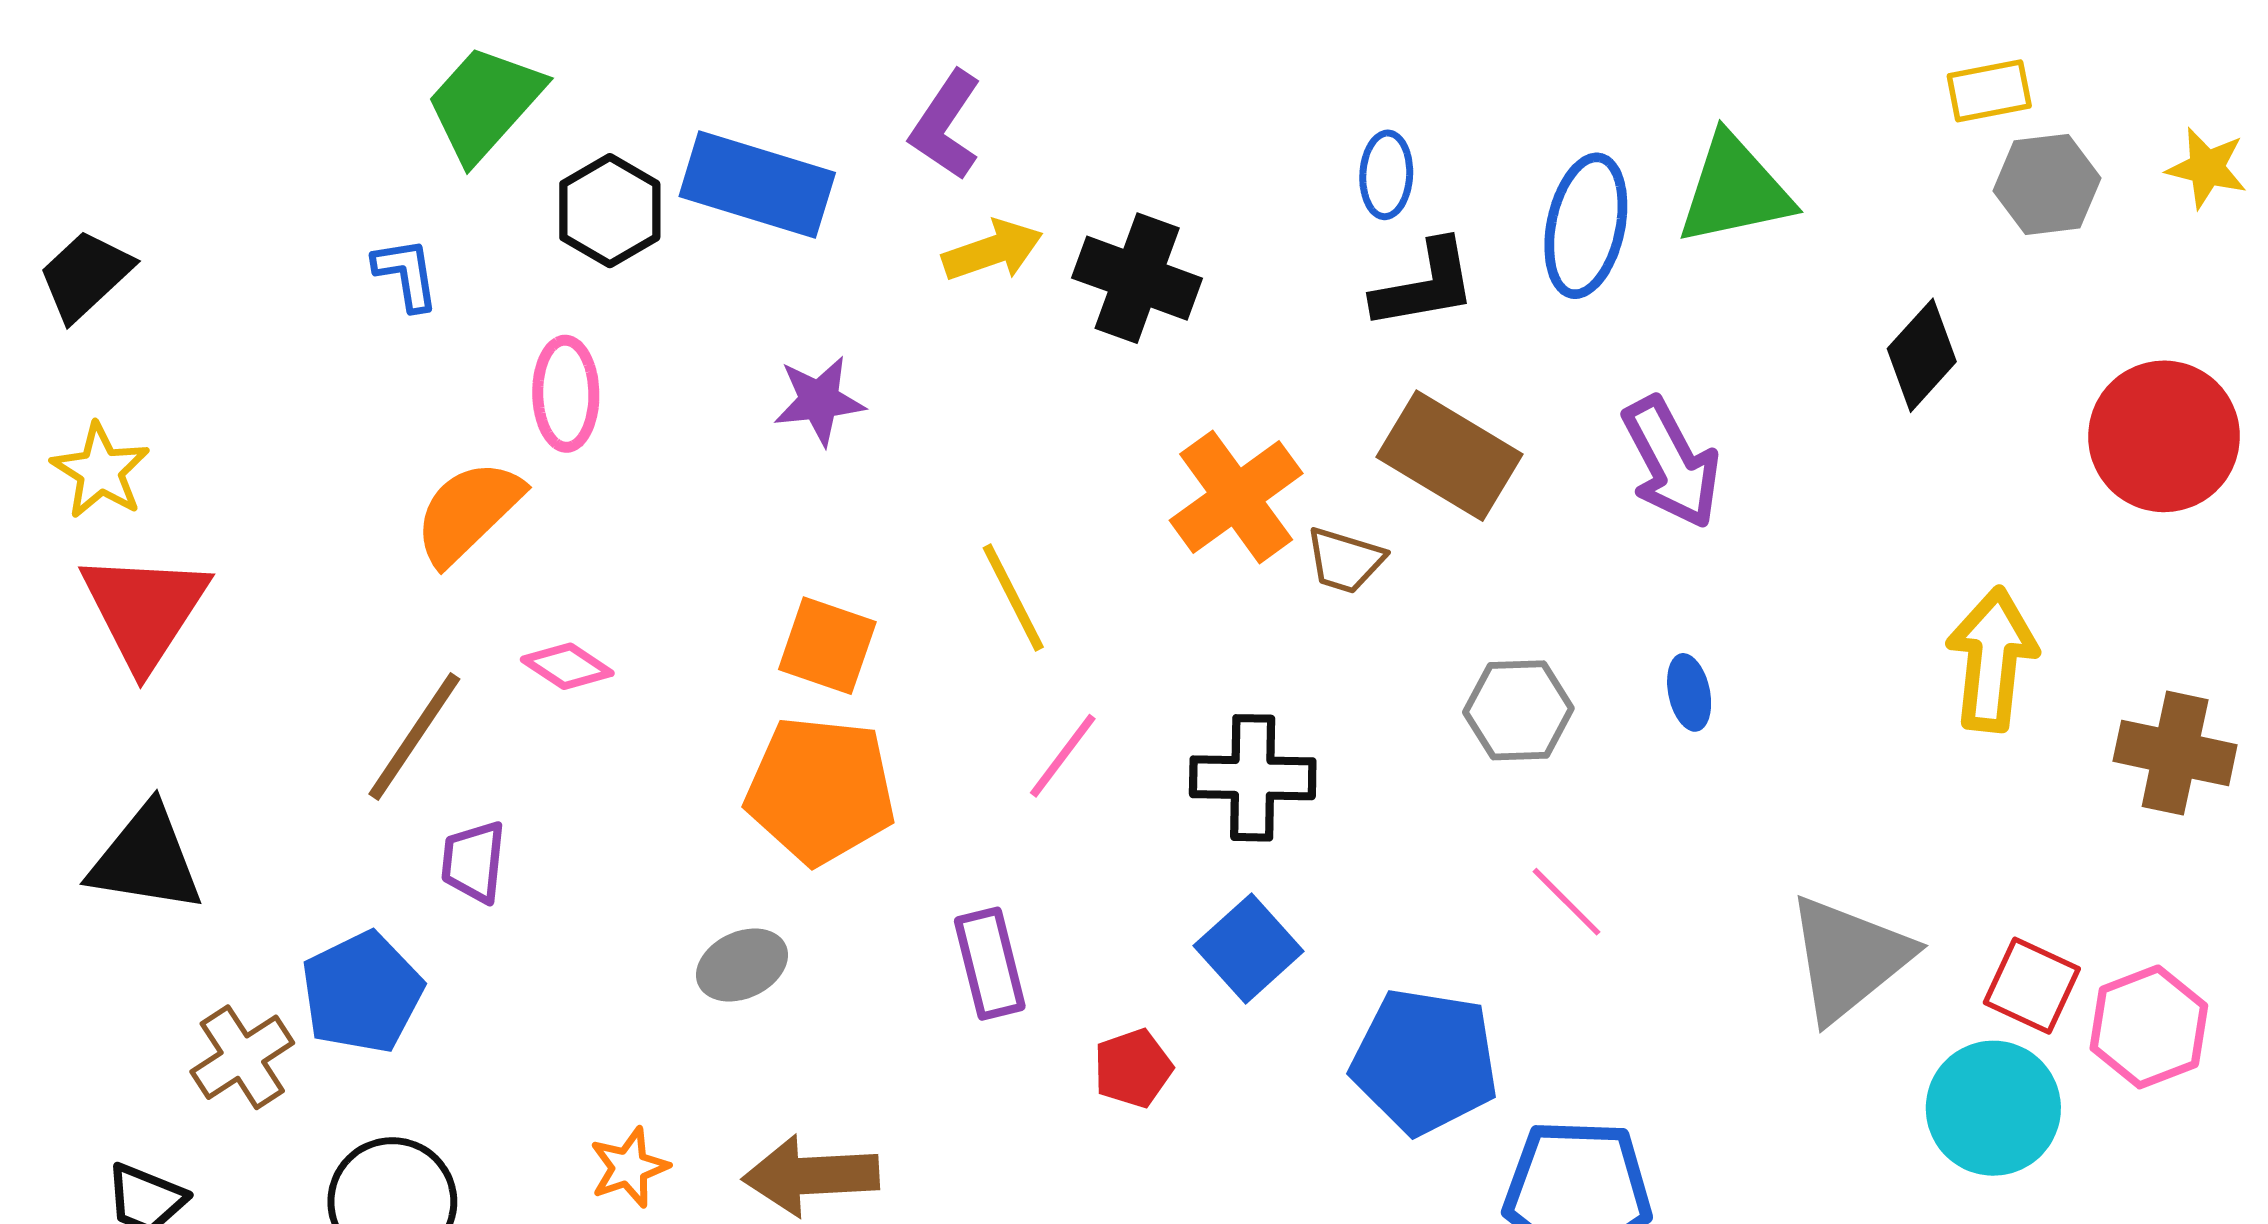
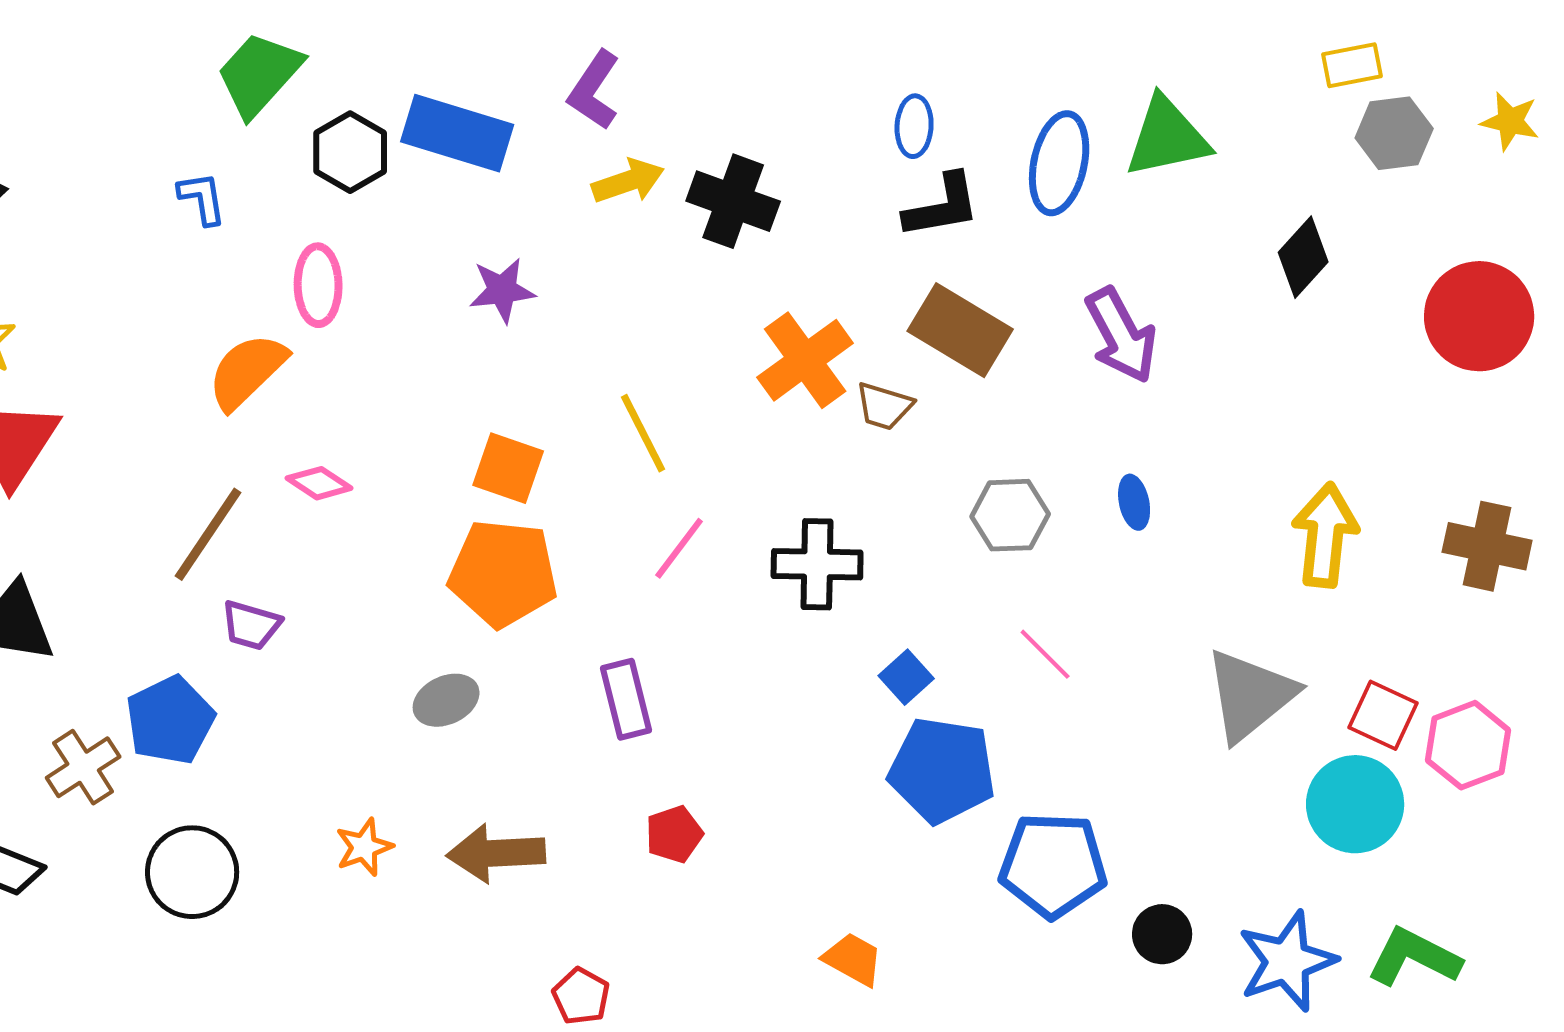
yellow arrow: (1992, 659) -> (1325, 535), moved
purple trapezoid: (474, 862) -> (251, 625), turned -80
blue square: (1249, 948) -> (906, 677), moved, size x0.7
red pentagon: (1133, 1068) -> (674, 834), moved

